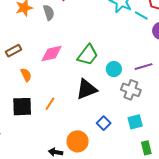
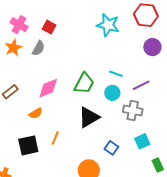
gray semicircle: (49, 13) -> (38, 48), turned 56
cyan line: (141, 16) -> (116, 74), moved
orange semicircle: (26, 75) -> (36, 113), moved, turned 96

